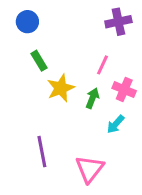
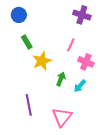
purple cross: (118, 22) -> (82, 15), turned 30
green arrow: (92, 98) -> (61, 79), moved

